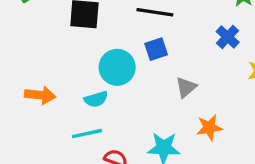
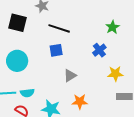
cyan circle: (117, 67) -> (17, 61), moved
cyan semicircle: (96, 99) -> (27, 93), moved

